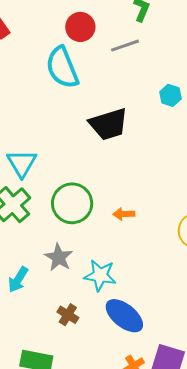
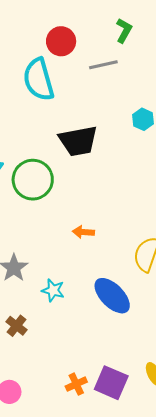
green circle: (72, 203) -> (33, 180), moved
cyan star: (100, 275) -> (53, 290), size x0.7
blue ellipse: (124, 316) -> (112, 296), moved

